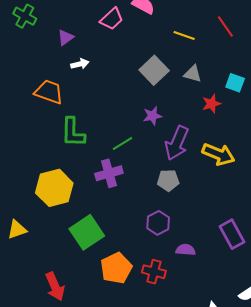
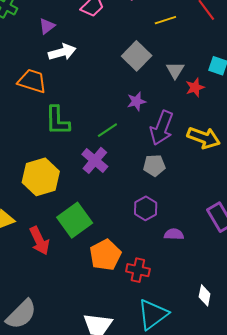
yellow line: (184, 35) -> (165, 20), turned -35
white arrow: (80, 64) -> (62, 52), size x1.5
gray triangle: (193, 74) -> (175, 70), moved, turned 48
purple cross: (109, 173) -> (95, 160), turned -32
red cross: (154, 272) -> (138, 270), moved
red arrow: (55, 287) -> (39, 241), moved

